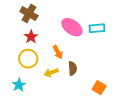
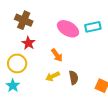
yellow circle: (28, 59) -> (17, 63), moved
brown semicircle: (73, 68) -> (74, 78), moved
cyan star: (19, 85) -> (13, 86), moved

